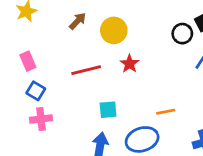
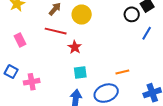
red star: (130, 64) -> (75, 47), moved
red line: (86, 70) -> (56, 31), moved, turned 30
blue square: (36, 91) -> (11, 72), moved

